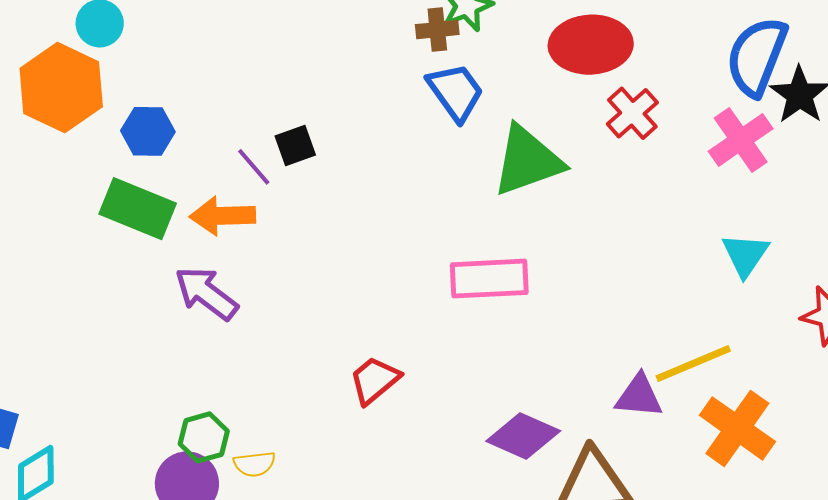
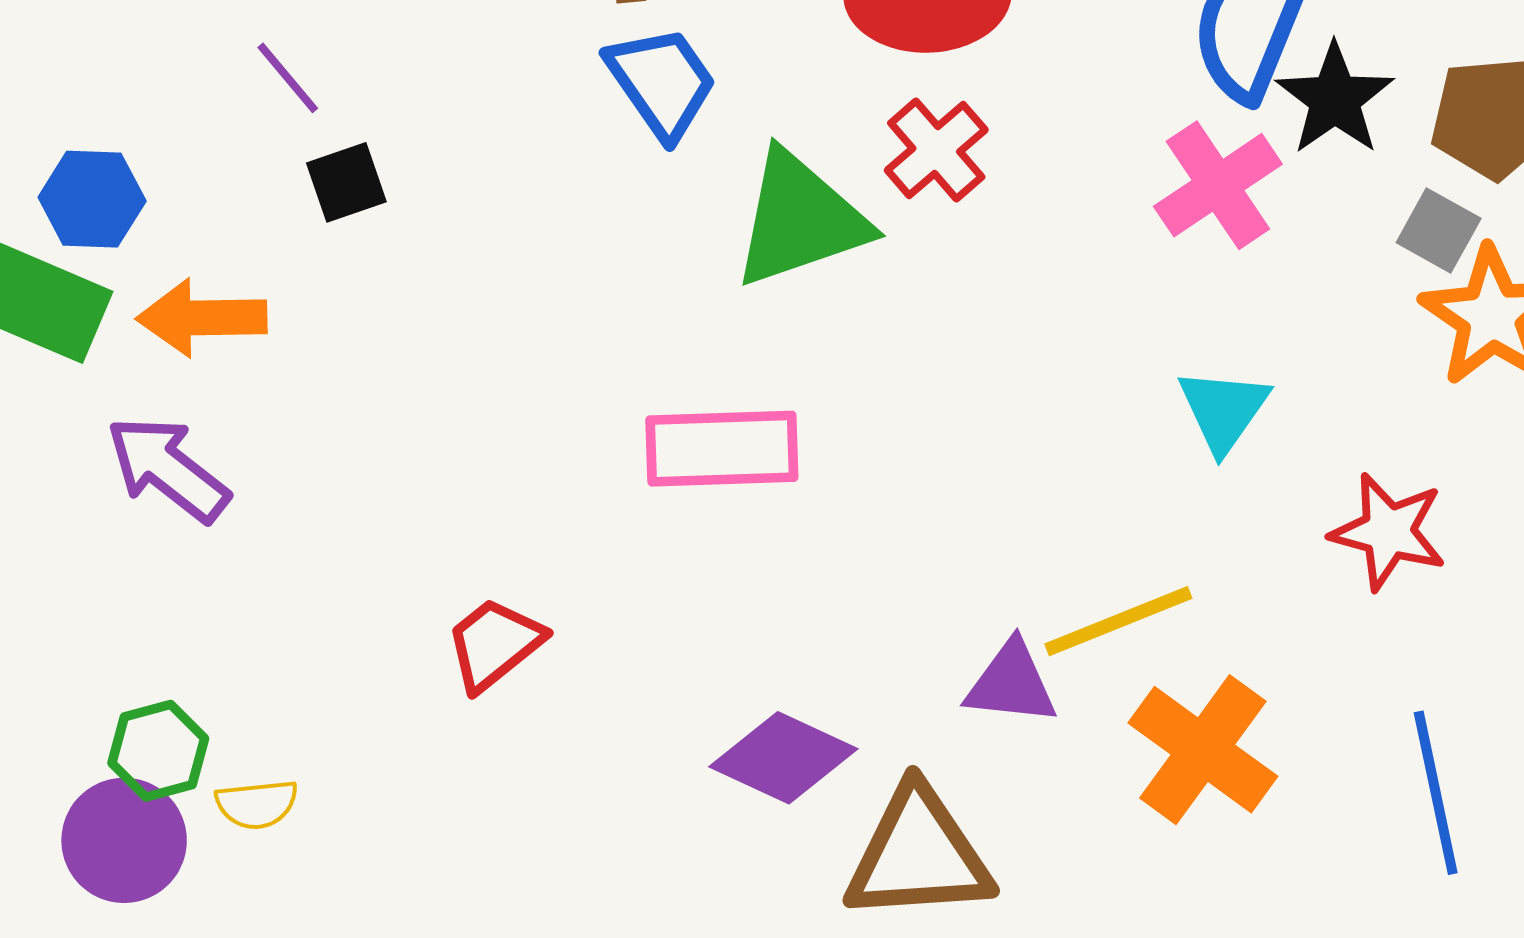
red cross: (632, 113) -> (936, 150), moved
blue hexagon: (148, 131) -> (92, 199), moved
purple line: (254, 167) -> (288, 78), moved

